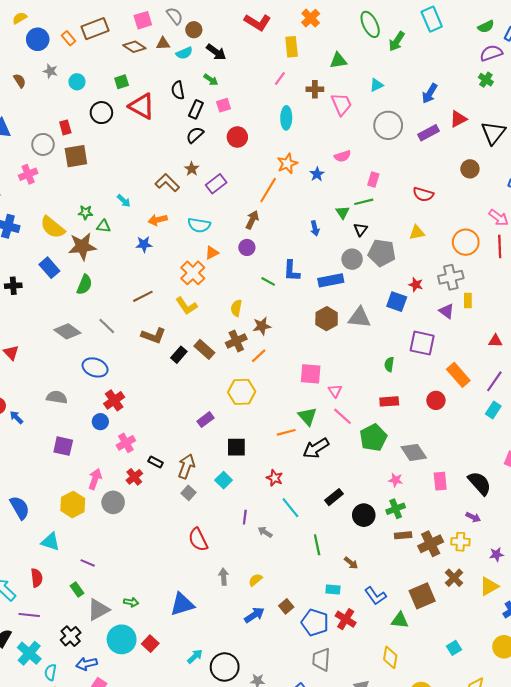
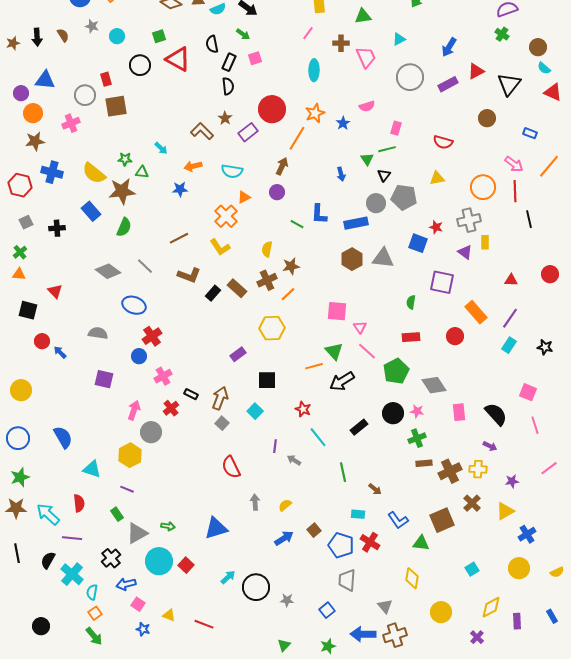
black semicircle: (195, 135) -> (228, 86), turned 126
red circle: (237, 137) -> (272, 109), moved, size x1.4
yellow hexagon: (73, 504) -> (130, 455), moved
black circle: (364, 515) -> (393, 413), moved

